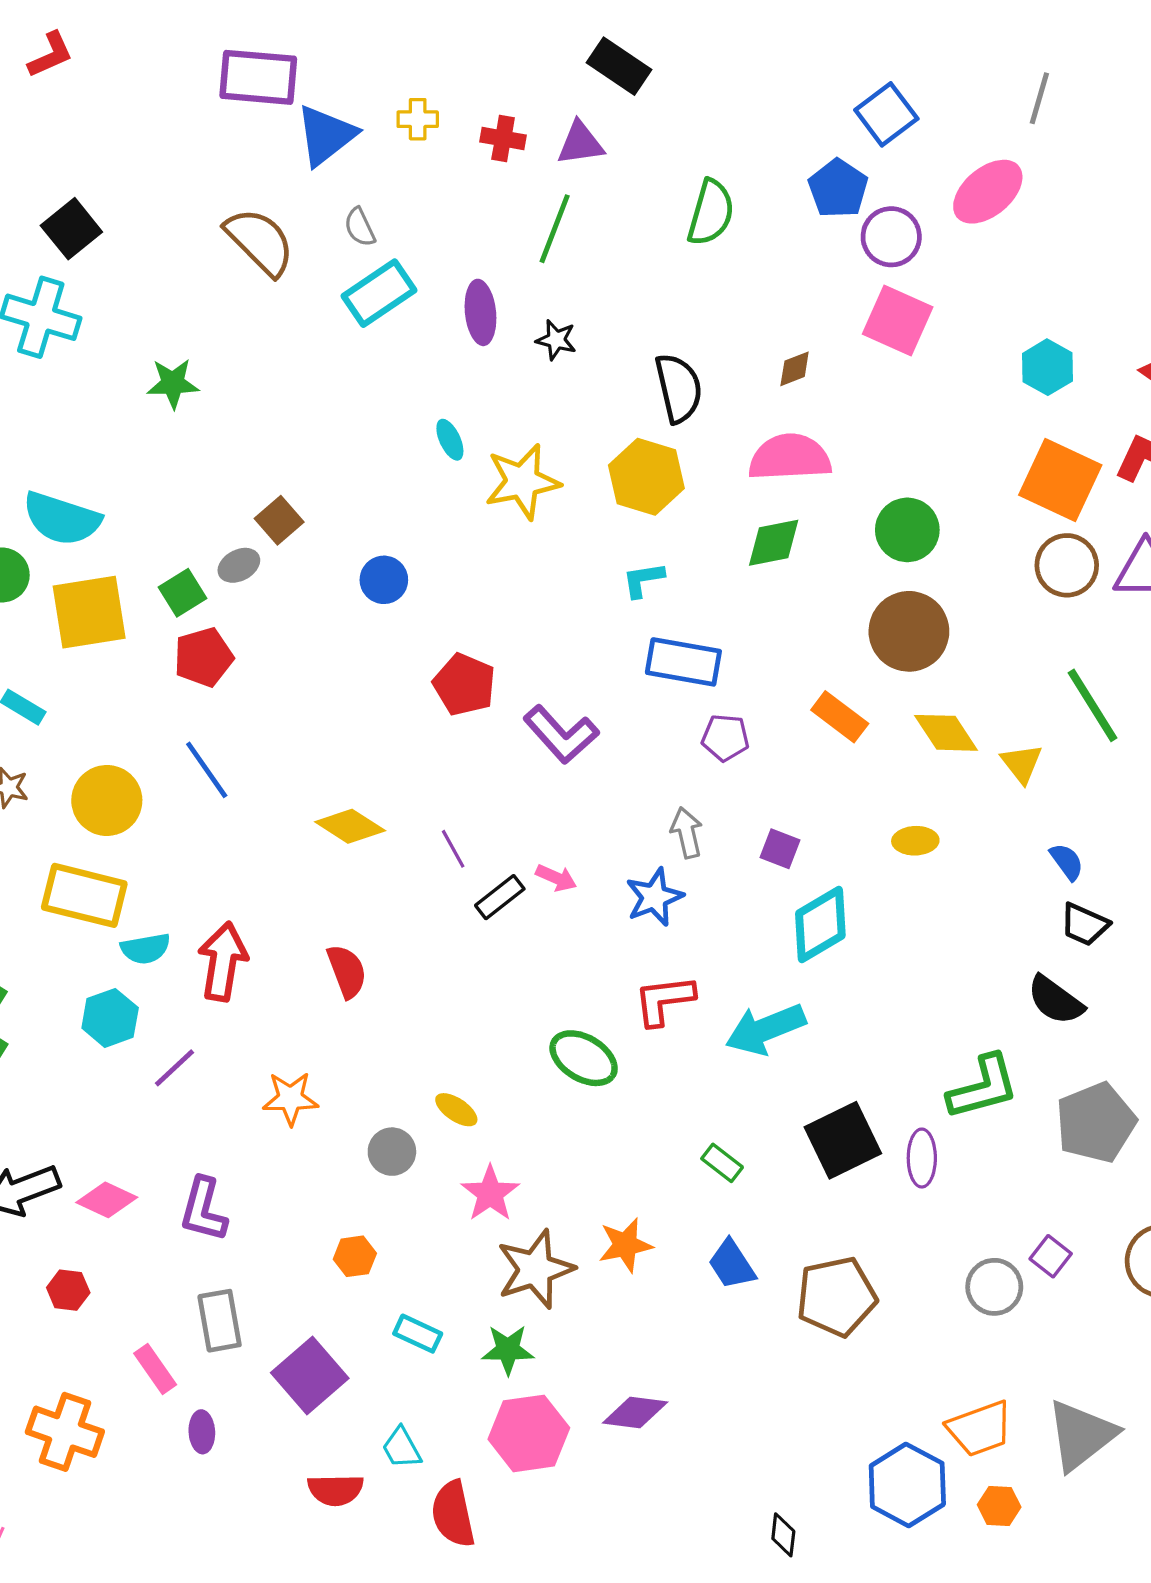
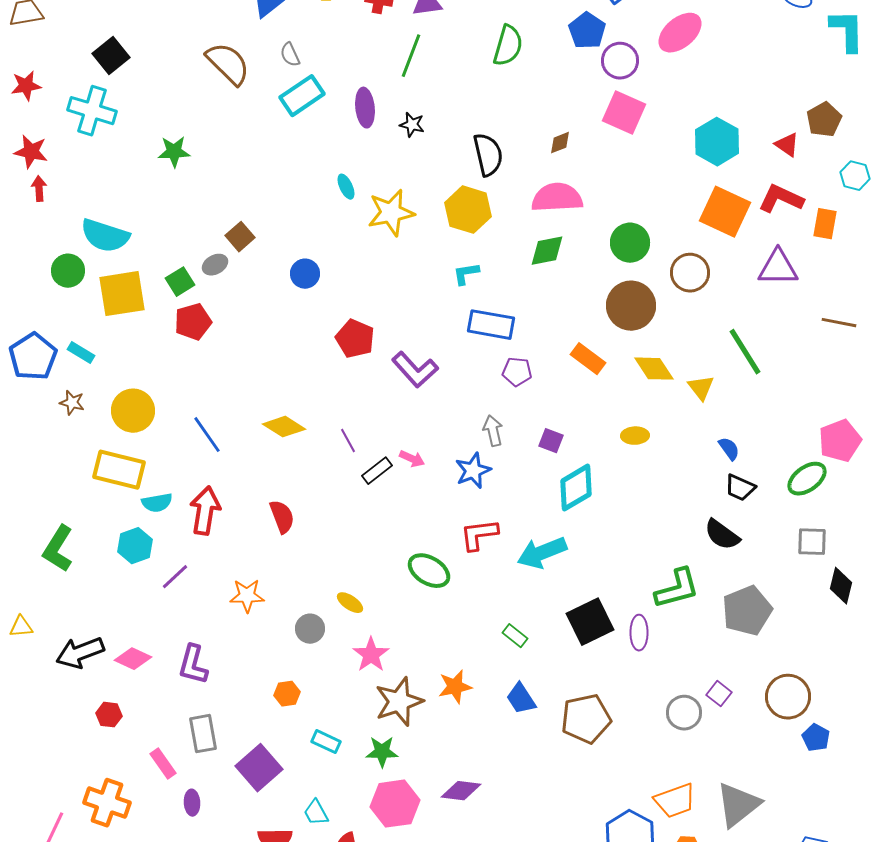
cyan hexagon: (1047, 367) -> (717, 142), size x1.4
brown circle: (1067, 565) -> (690, 273), moved
blue line: (207, 770) -> (207, 435), moved

